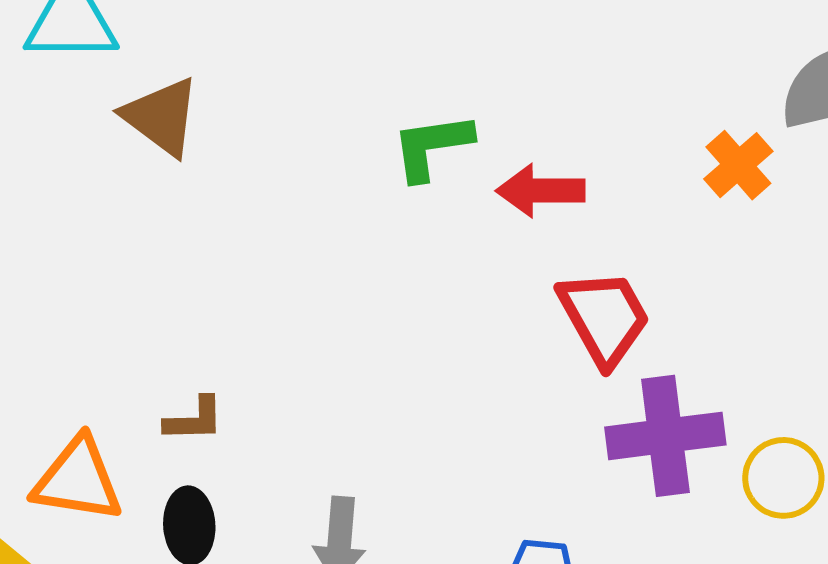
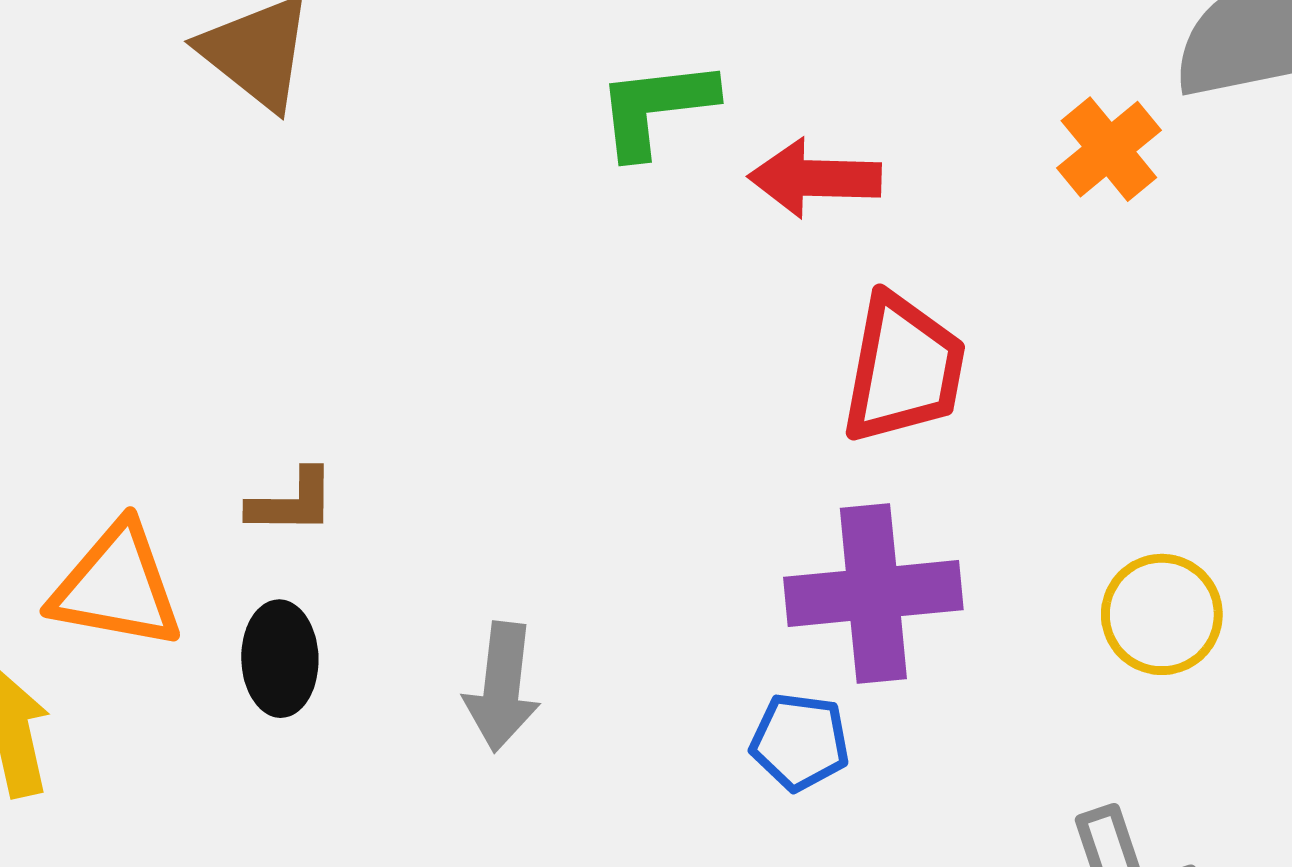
red trapezoid: (604, 317) -> (903, 369), turned 38
purple cross: (665, 436) -> (873, 594), moved

